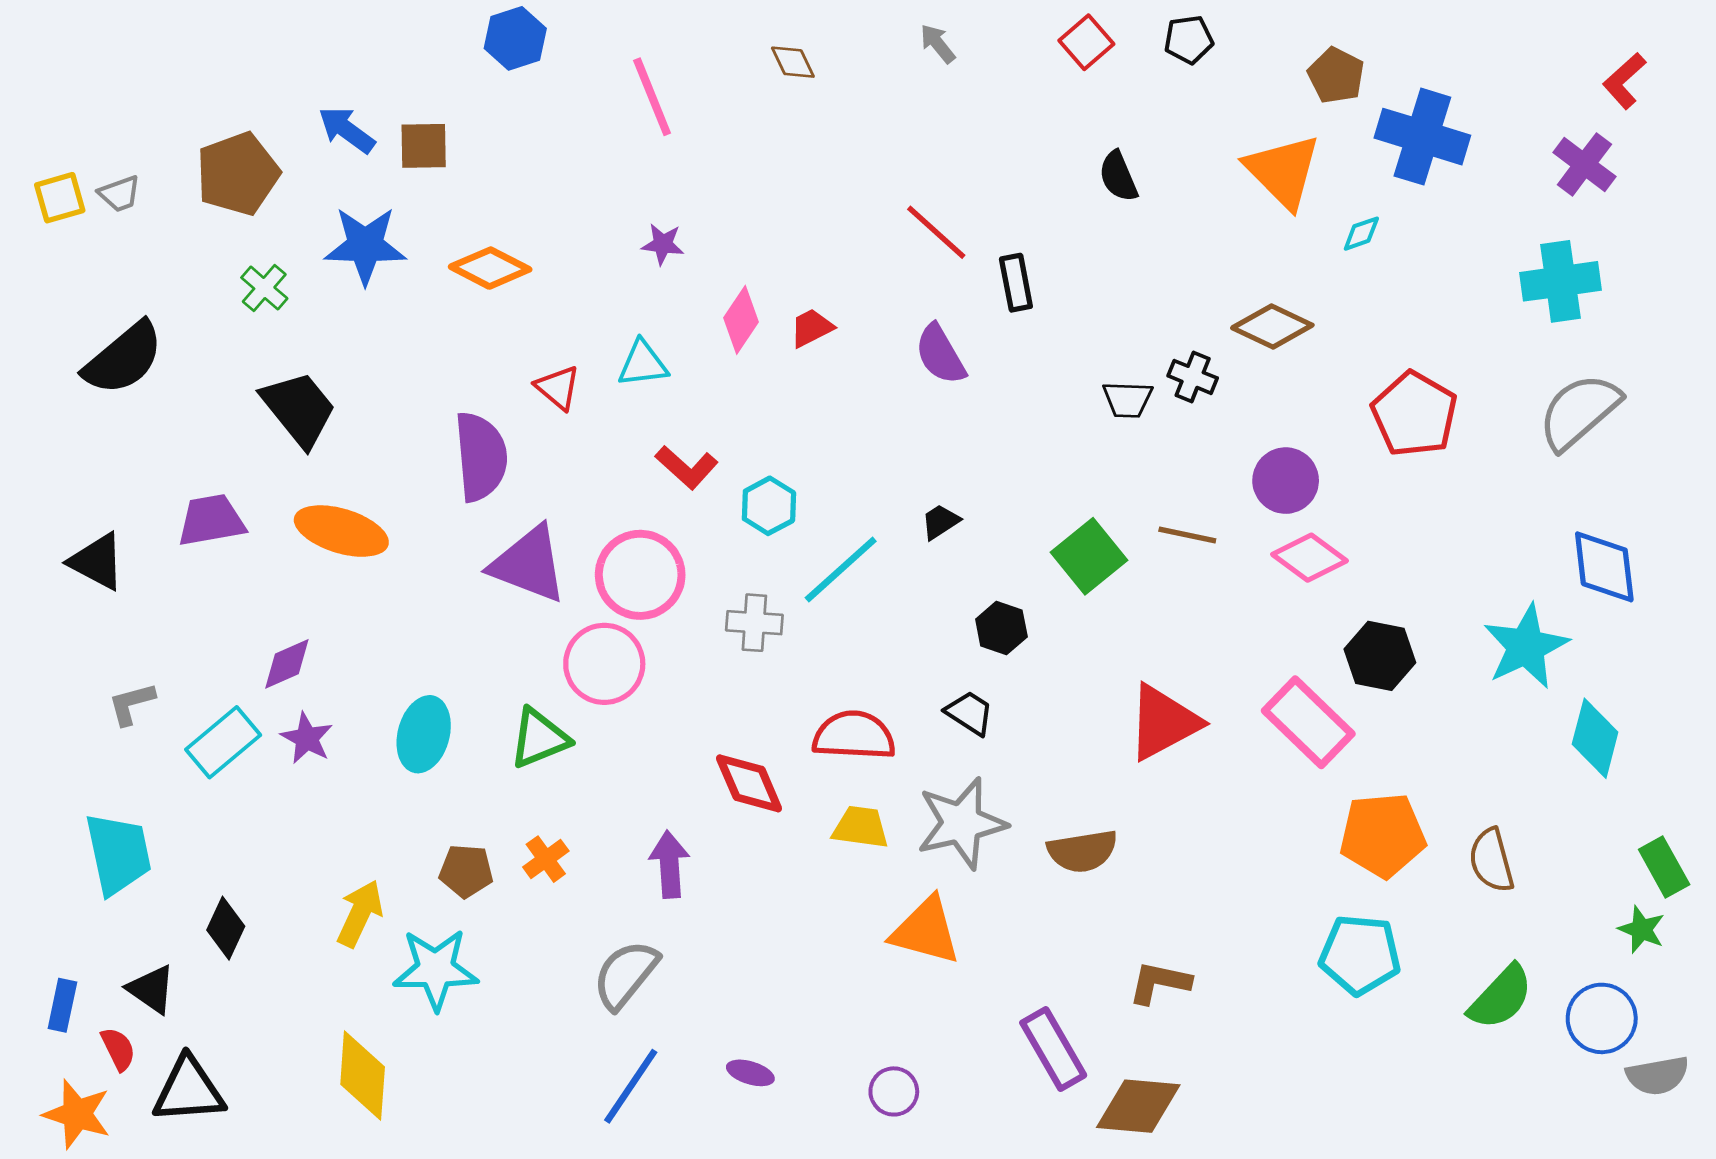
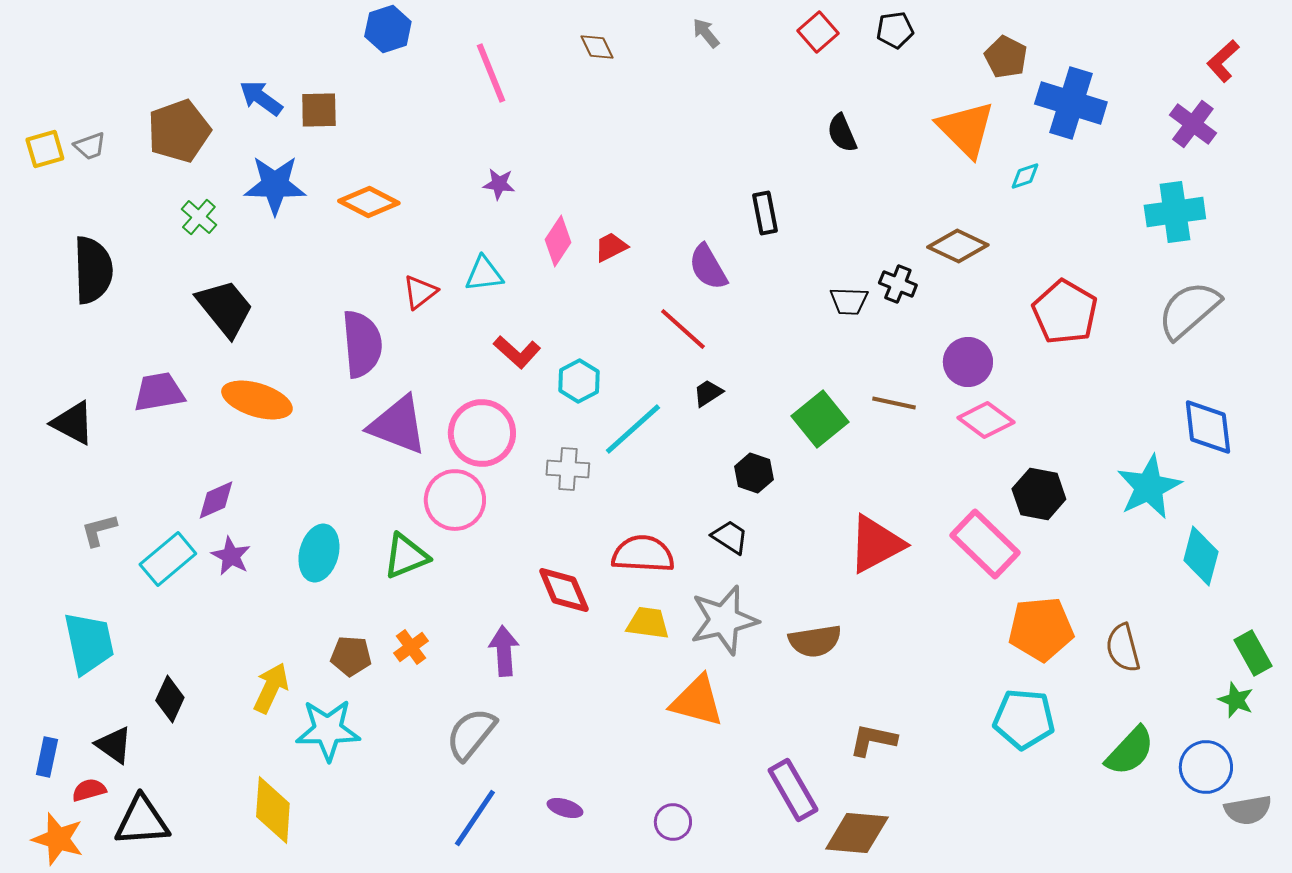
red line: (936, 232) -> (683, 329), moved
black semicircle: (124, 358) -> (93, 270), turned -52
red triangle: (558, 388) -> (420, 292), turned 42
red semicircle: (118, 1049) -> (89, 790), turned -80

